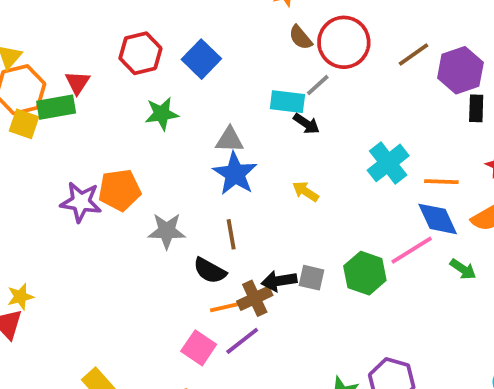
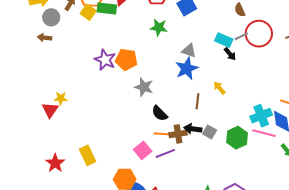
red circle: (344, 42) -> (259, 34), moved
cyan cross: (388, 163) -> (261, 116), moved
brown line: (231, 234) -> (197, 101), moved
pink line: (412, 250) -> (264, 133), turned 30

